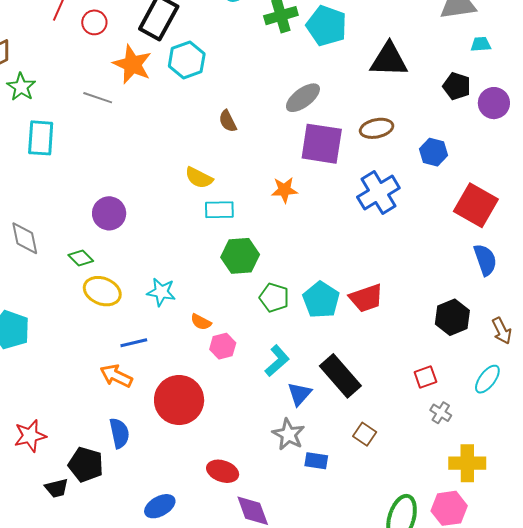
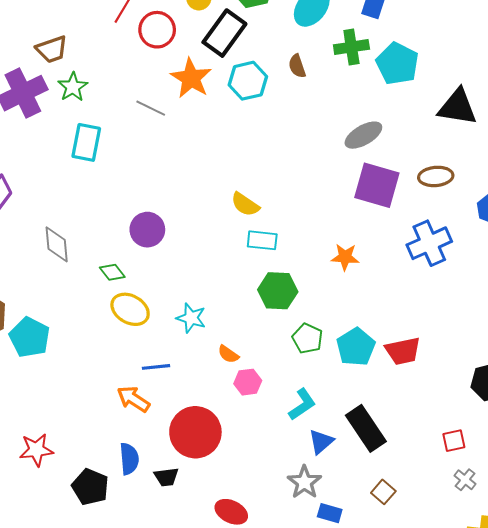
red circle: (94, 22) -> (157, 30), size x1.4
brown semicircle: (228, 121) -> (297, 66), moved
orange star: (284, 190) -> (345, 257), moved
black trapezoid: (57, 488) -> (166, 477), moved

